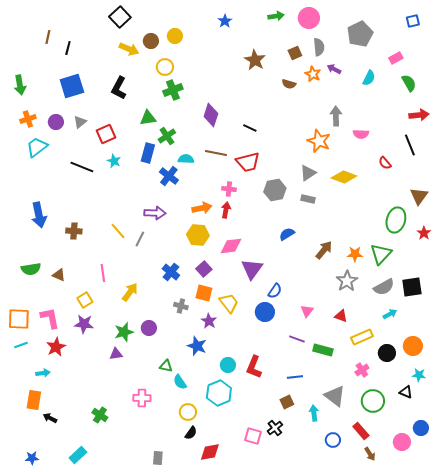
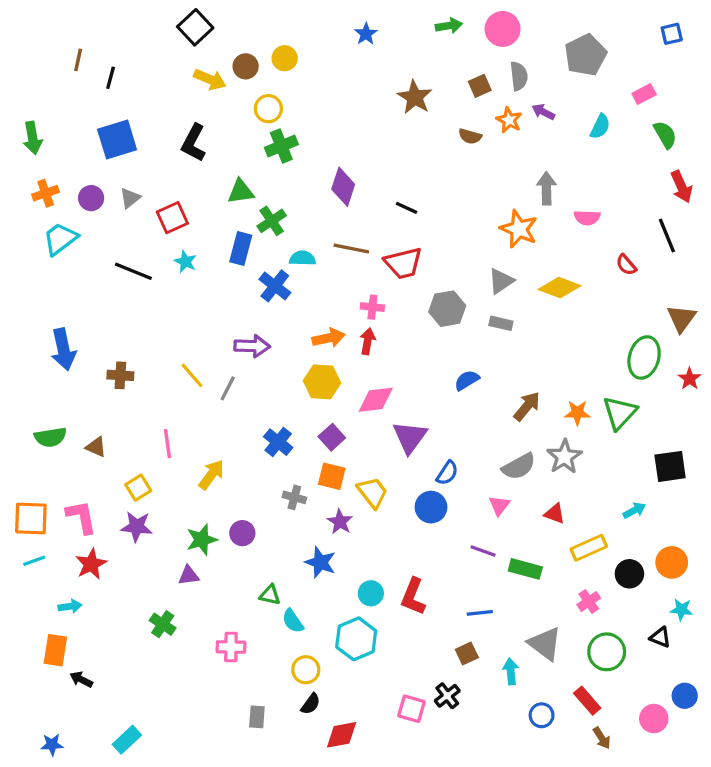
red arrow: (419, 115) -> (681, 187), turned 72
gray semicircle: (384, 287) -> (519, 466), moved
green cross: (100, 415) -> (163, 624), moved
gray rectangle: (158, 458) -> (257, 717), moved

